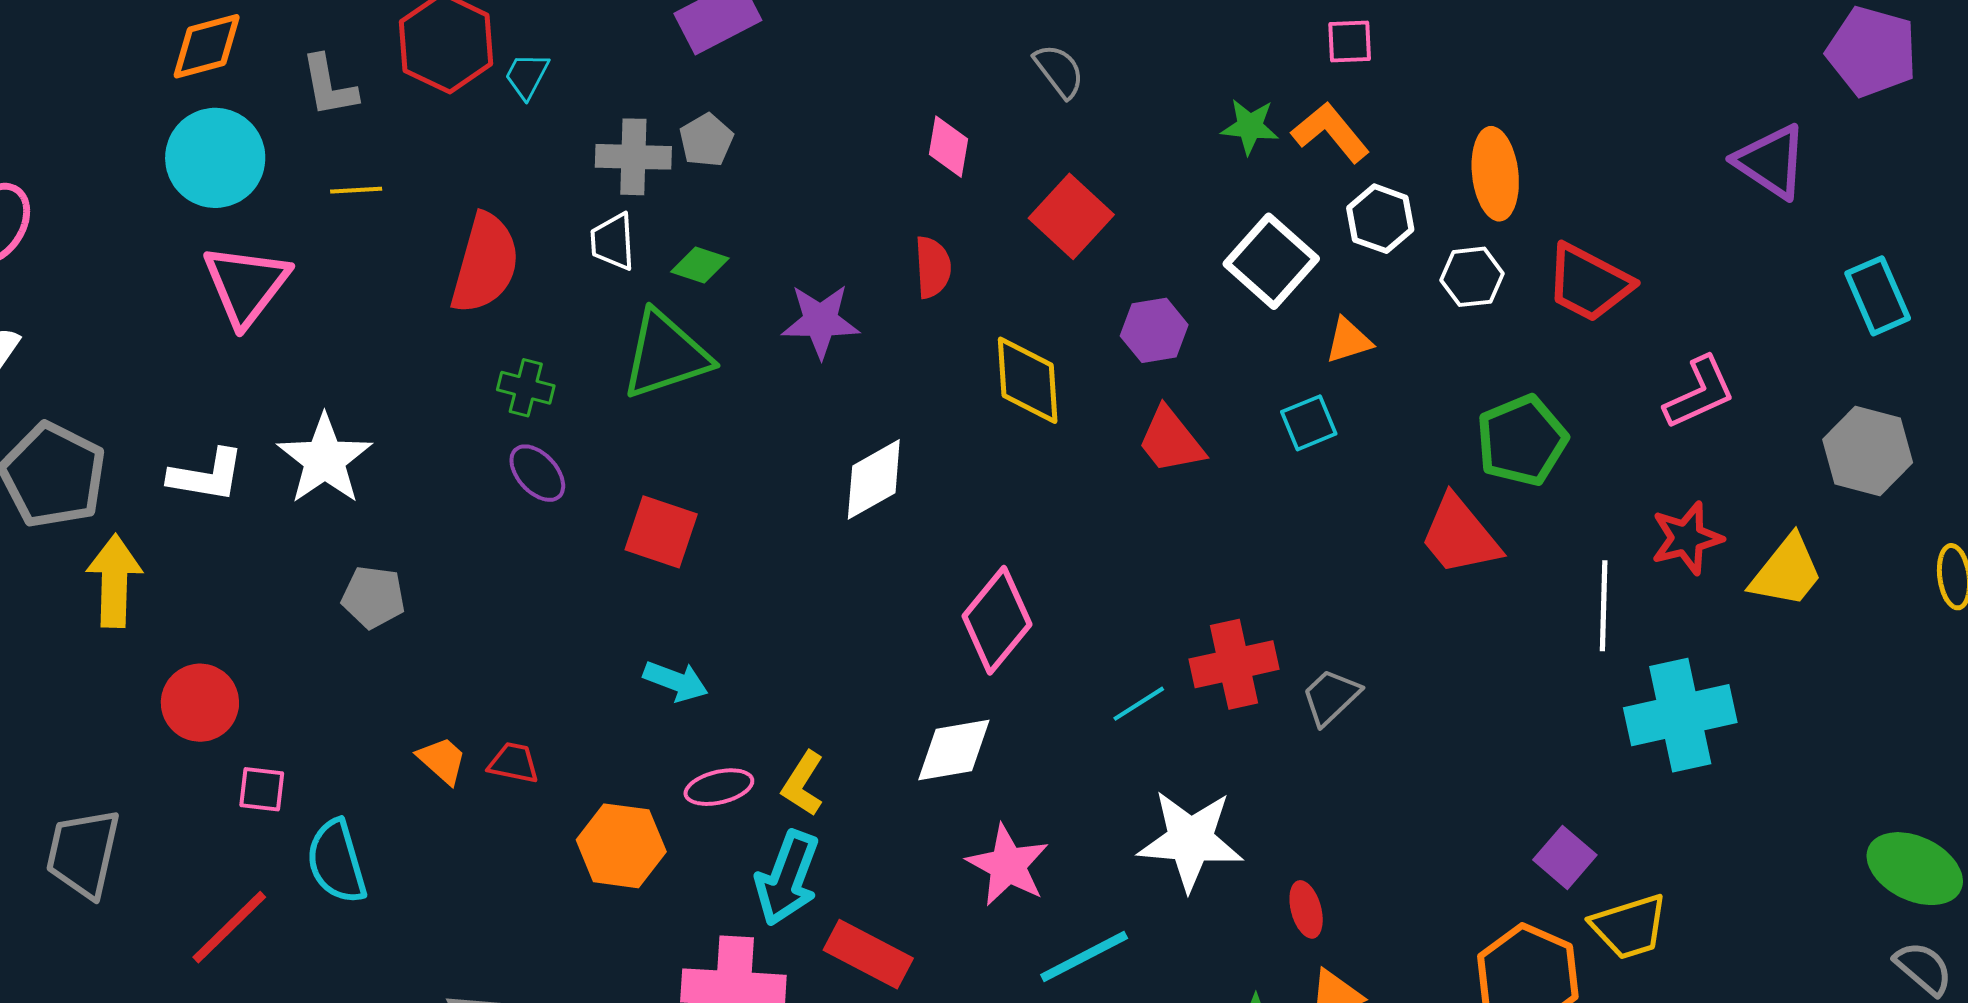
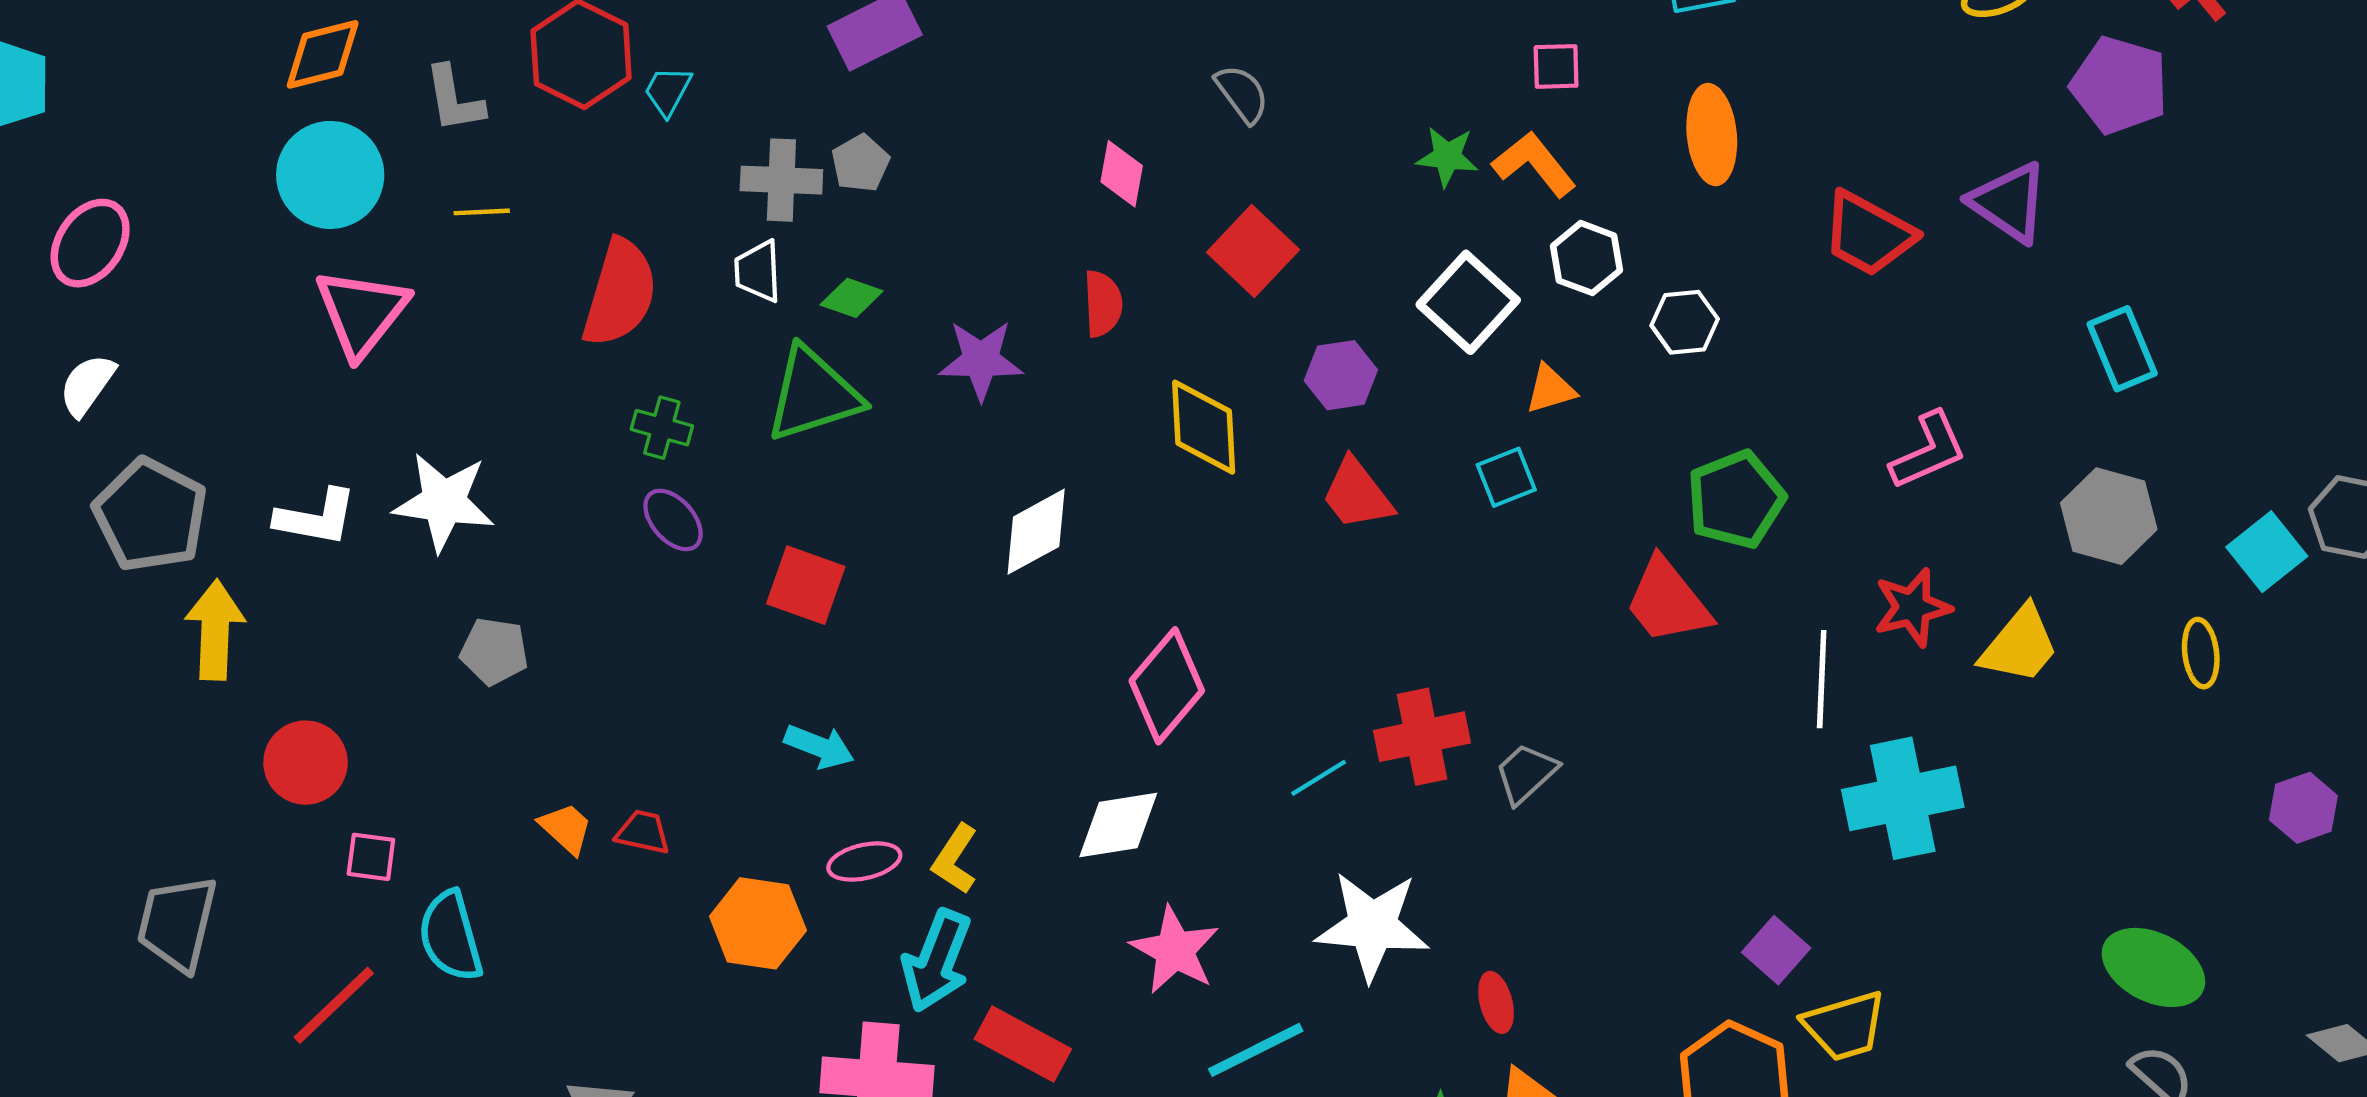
orange ellipse: (1495, 174) -> (1712, 135), moved
red trapezoid: (1589, 283) -> (1868, 234), moved
white star: (325, 459) -> (444, 502), turned -30

